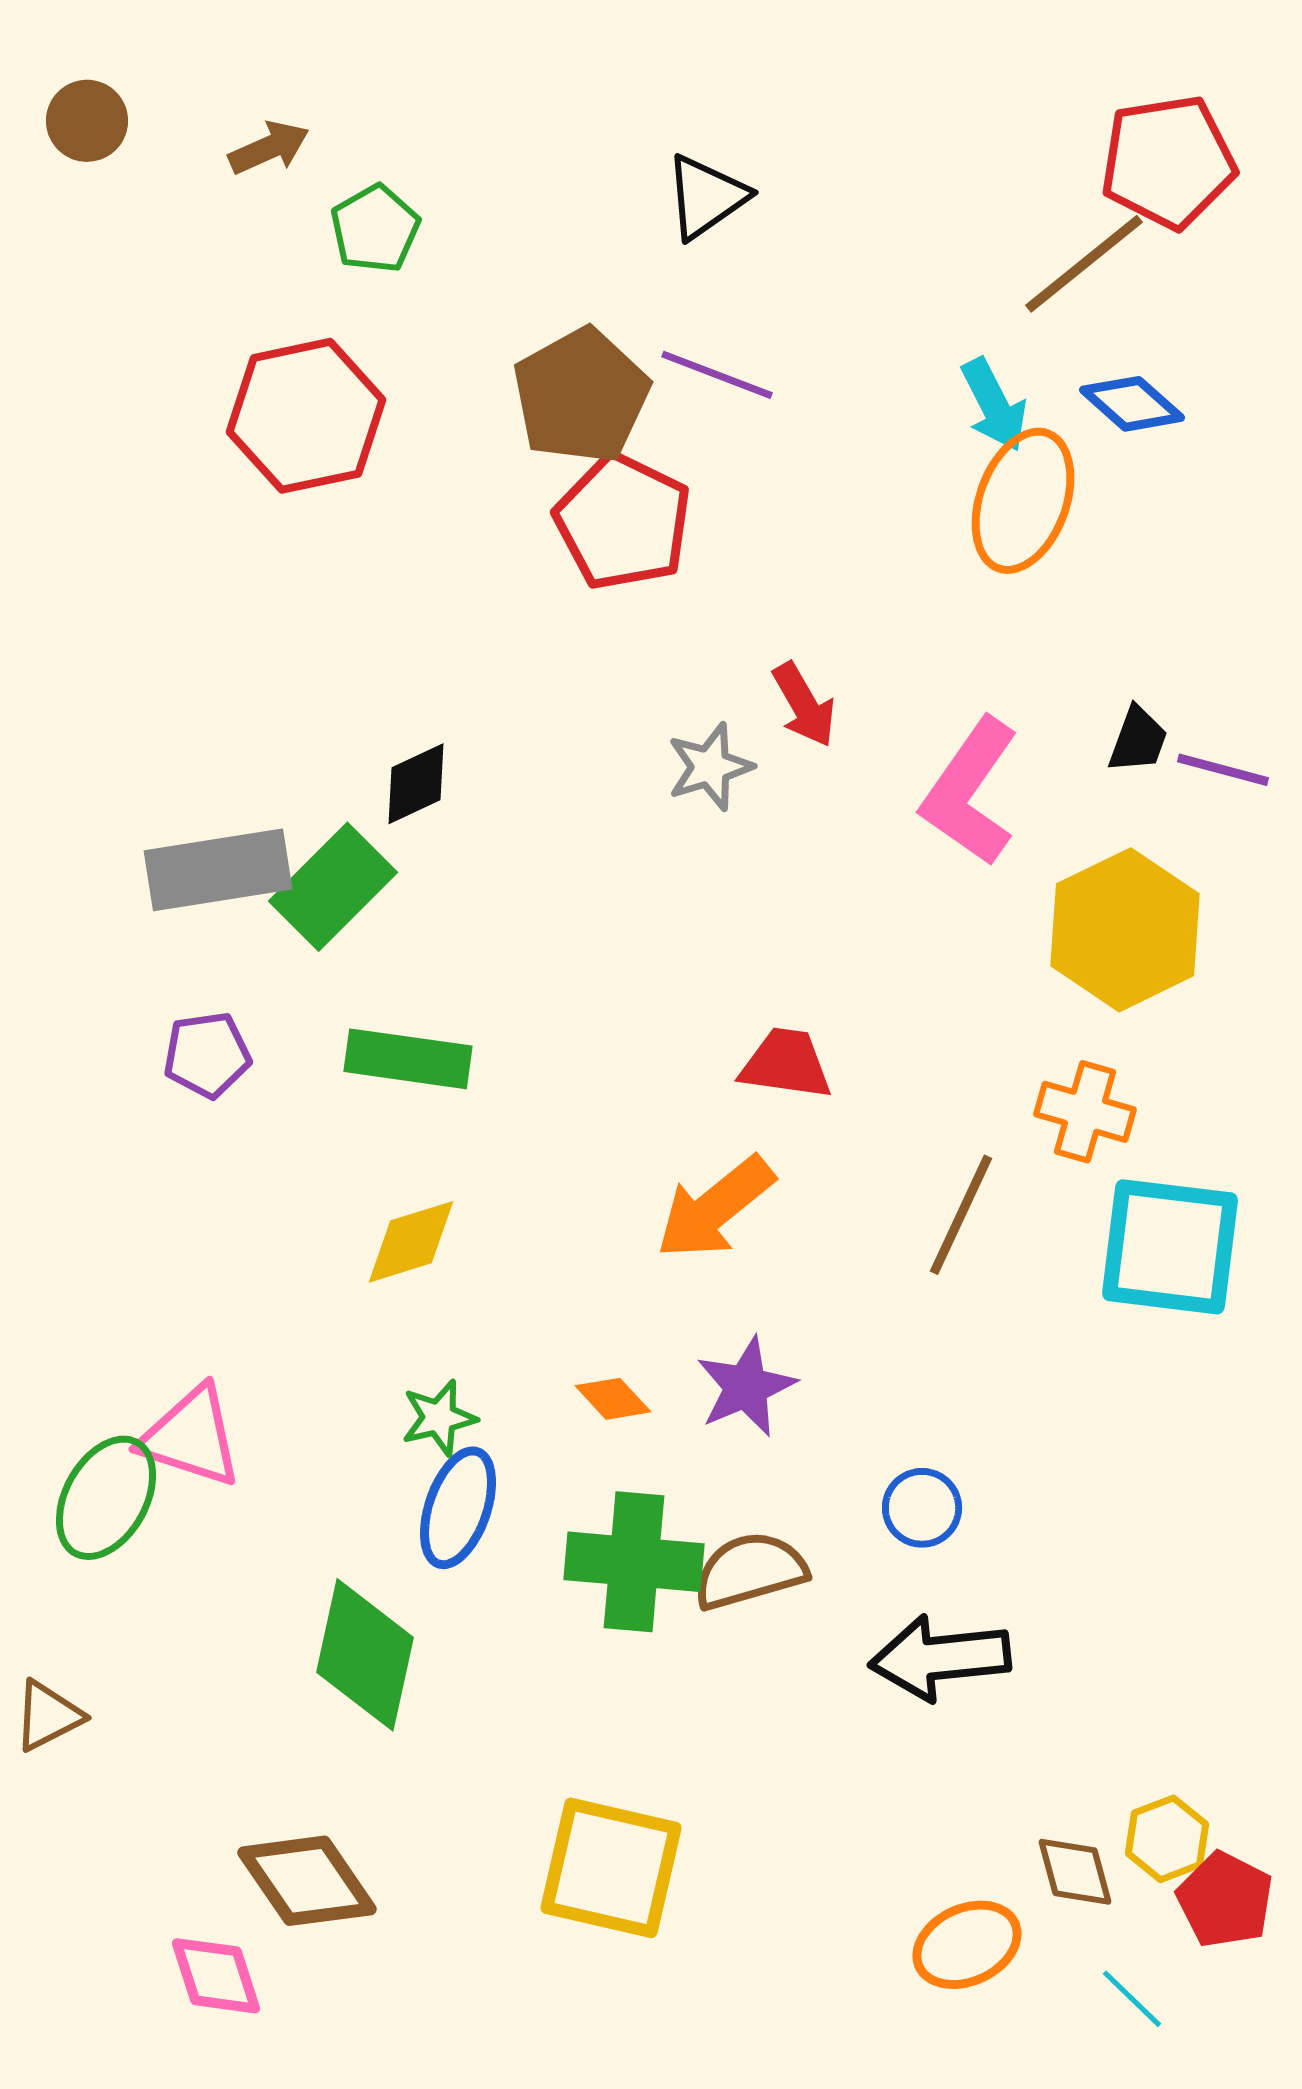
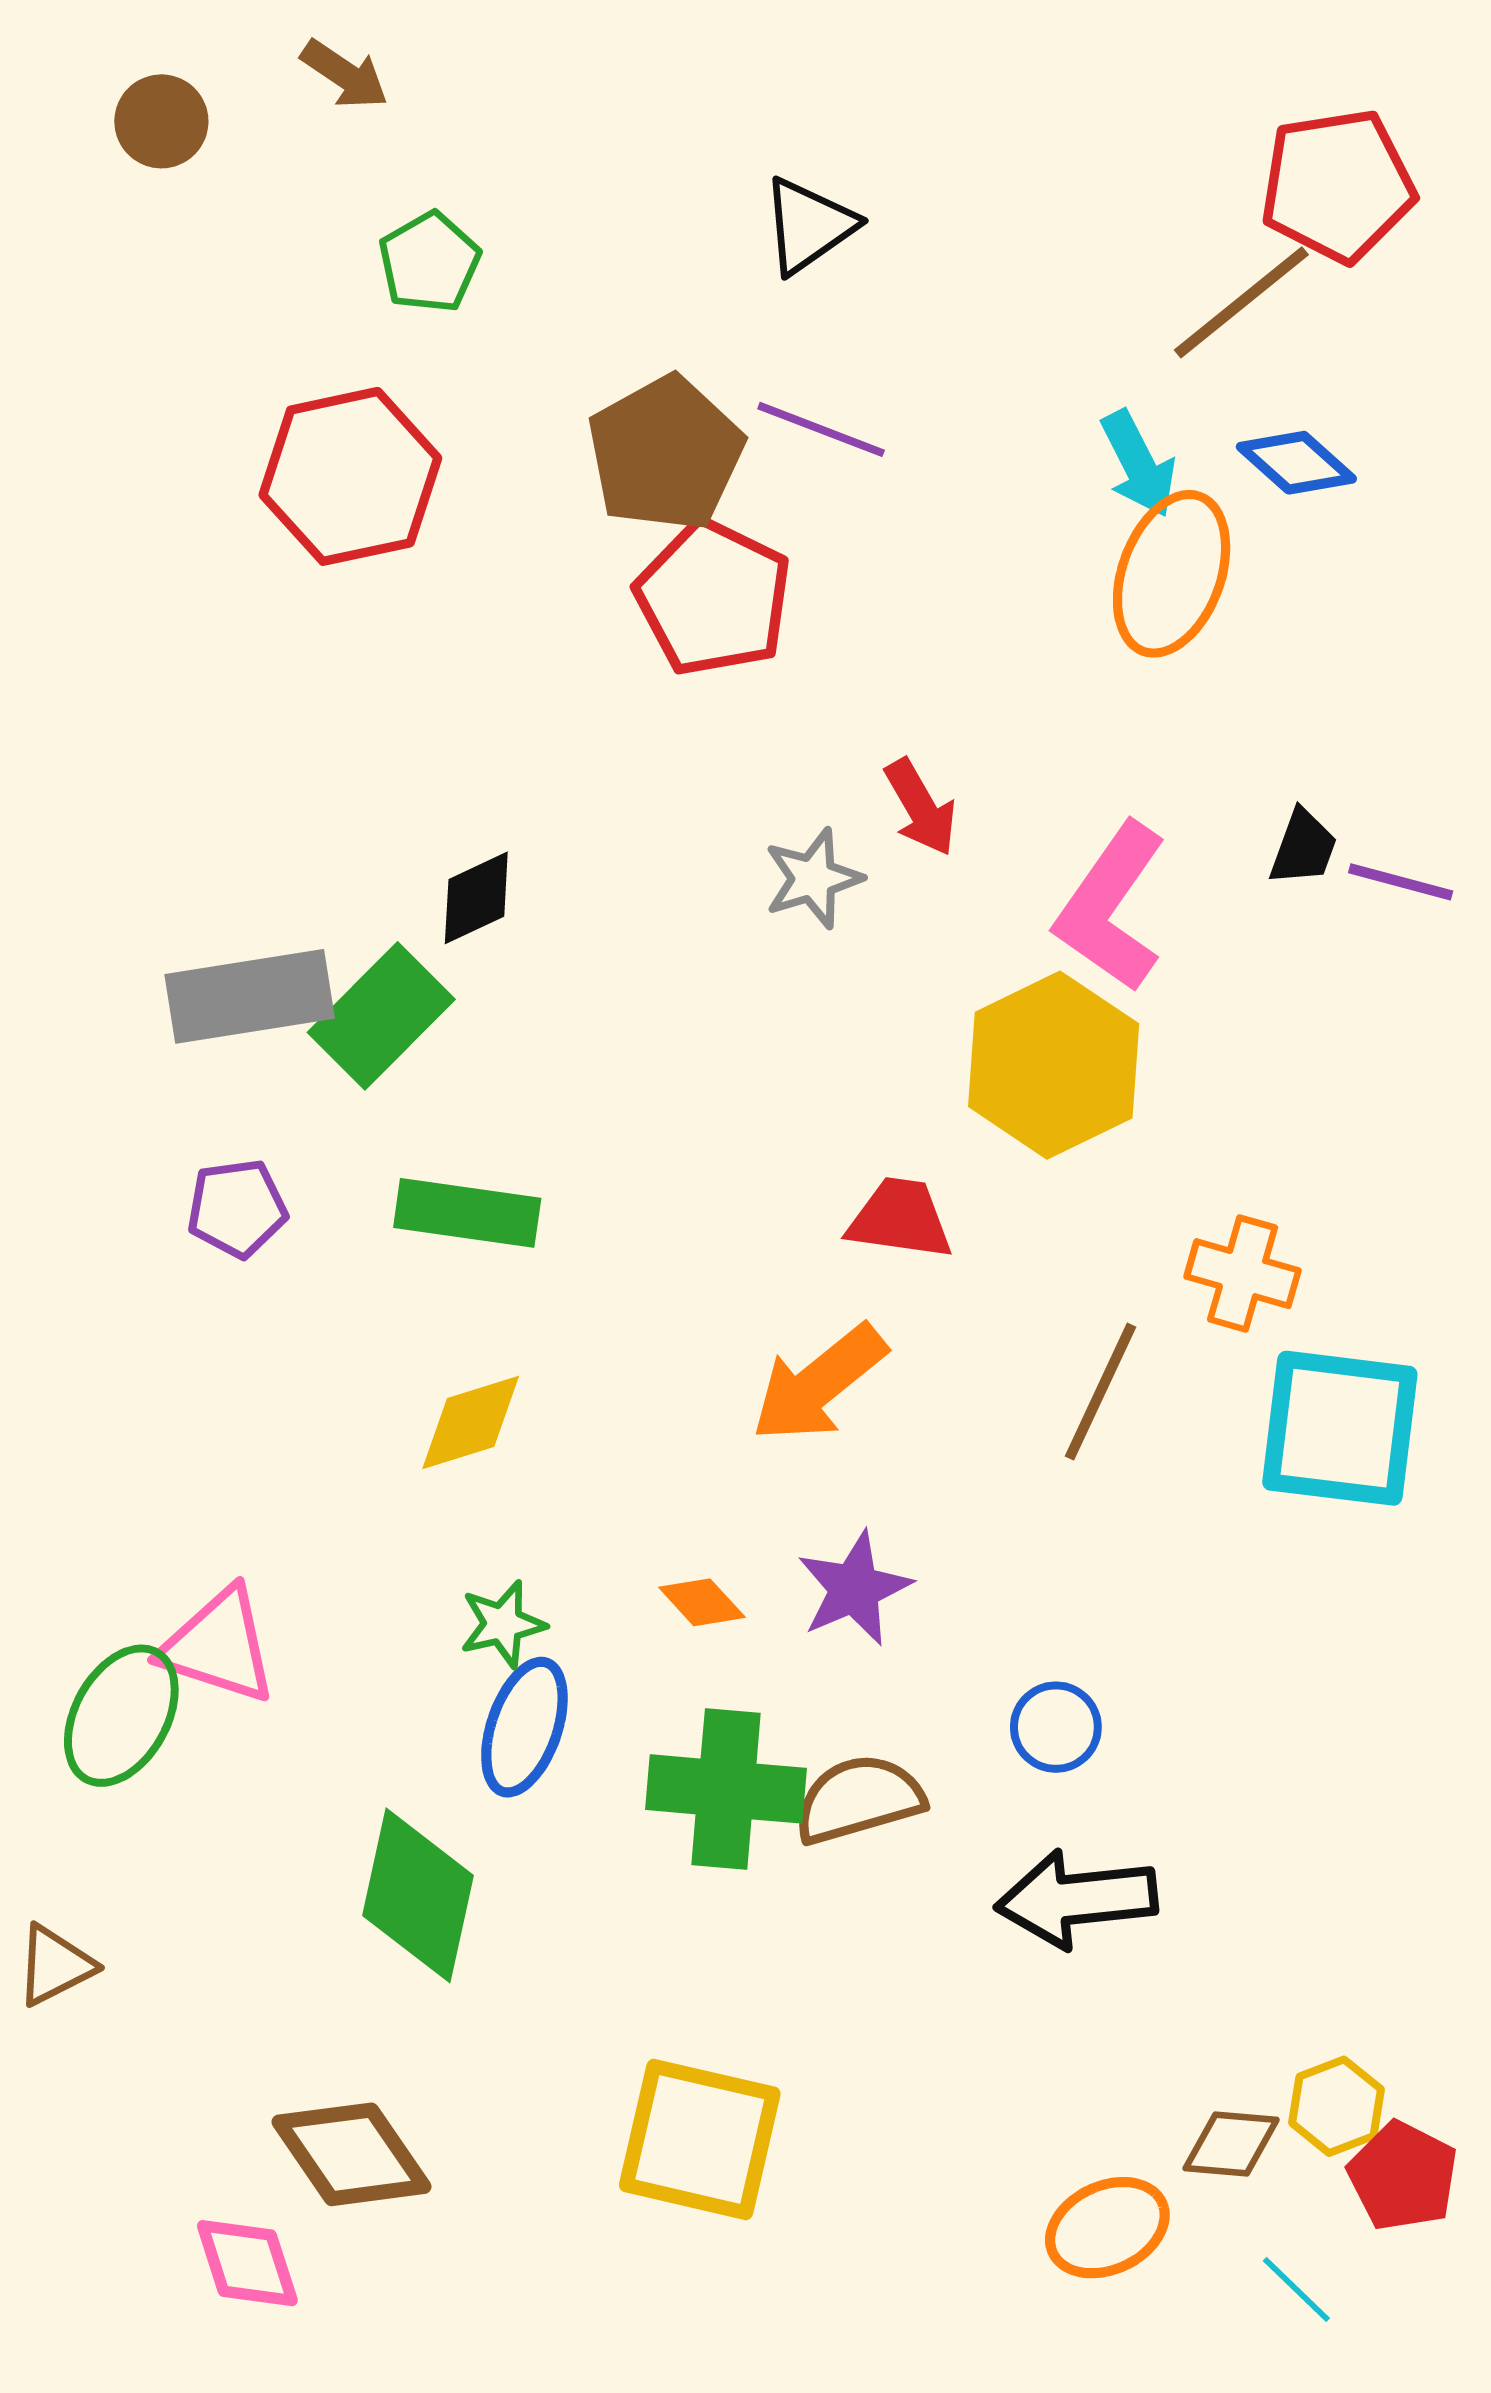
brown circle: (87, 121) -> (161, 121), moved
brown arrow: (269, 148) -> (345, 74), moved, turned 58
yellow hexagon: (1125, 930) -> (1054, 1065), moved
brown diamond: (1075, 1872) -> (1231, 2144), turned -70

